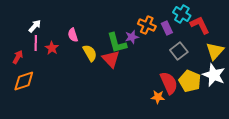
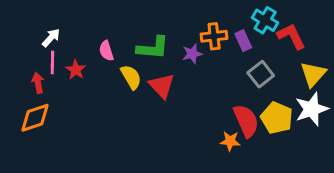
orange cross: (147, 25) -> (214, 36), turned -30
green L-shape: (117, 43) -> (153, 48), moved, turned -70
red arrow: (18, 57) -> (38, 83), moved, turned -40
white star: (214, 75) -> (312, 109), turned 30

